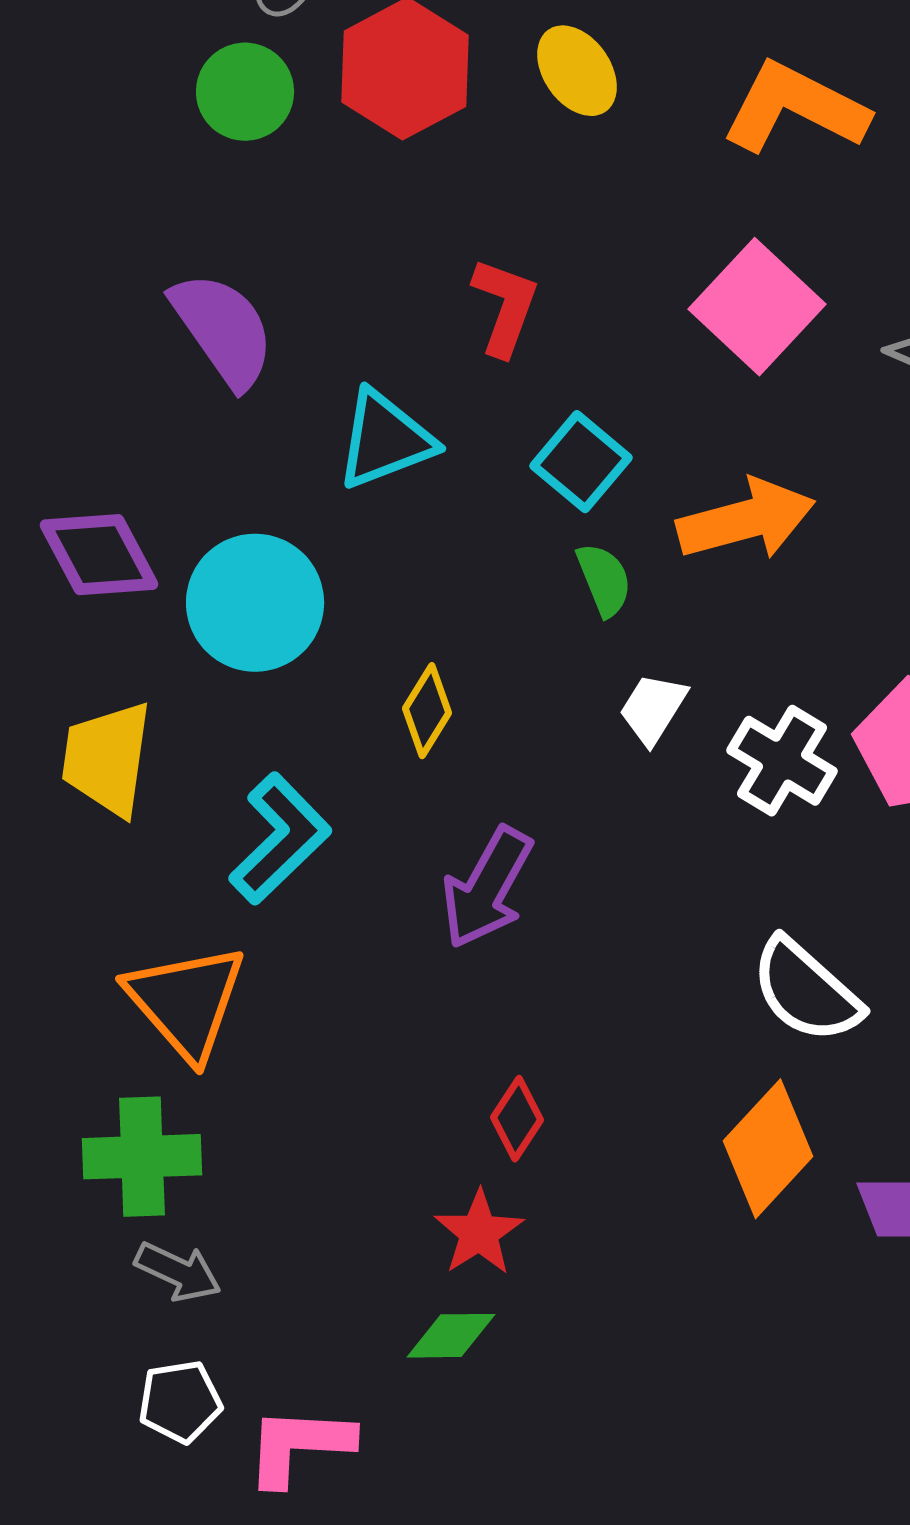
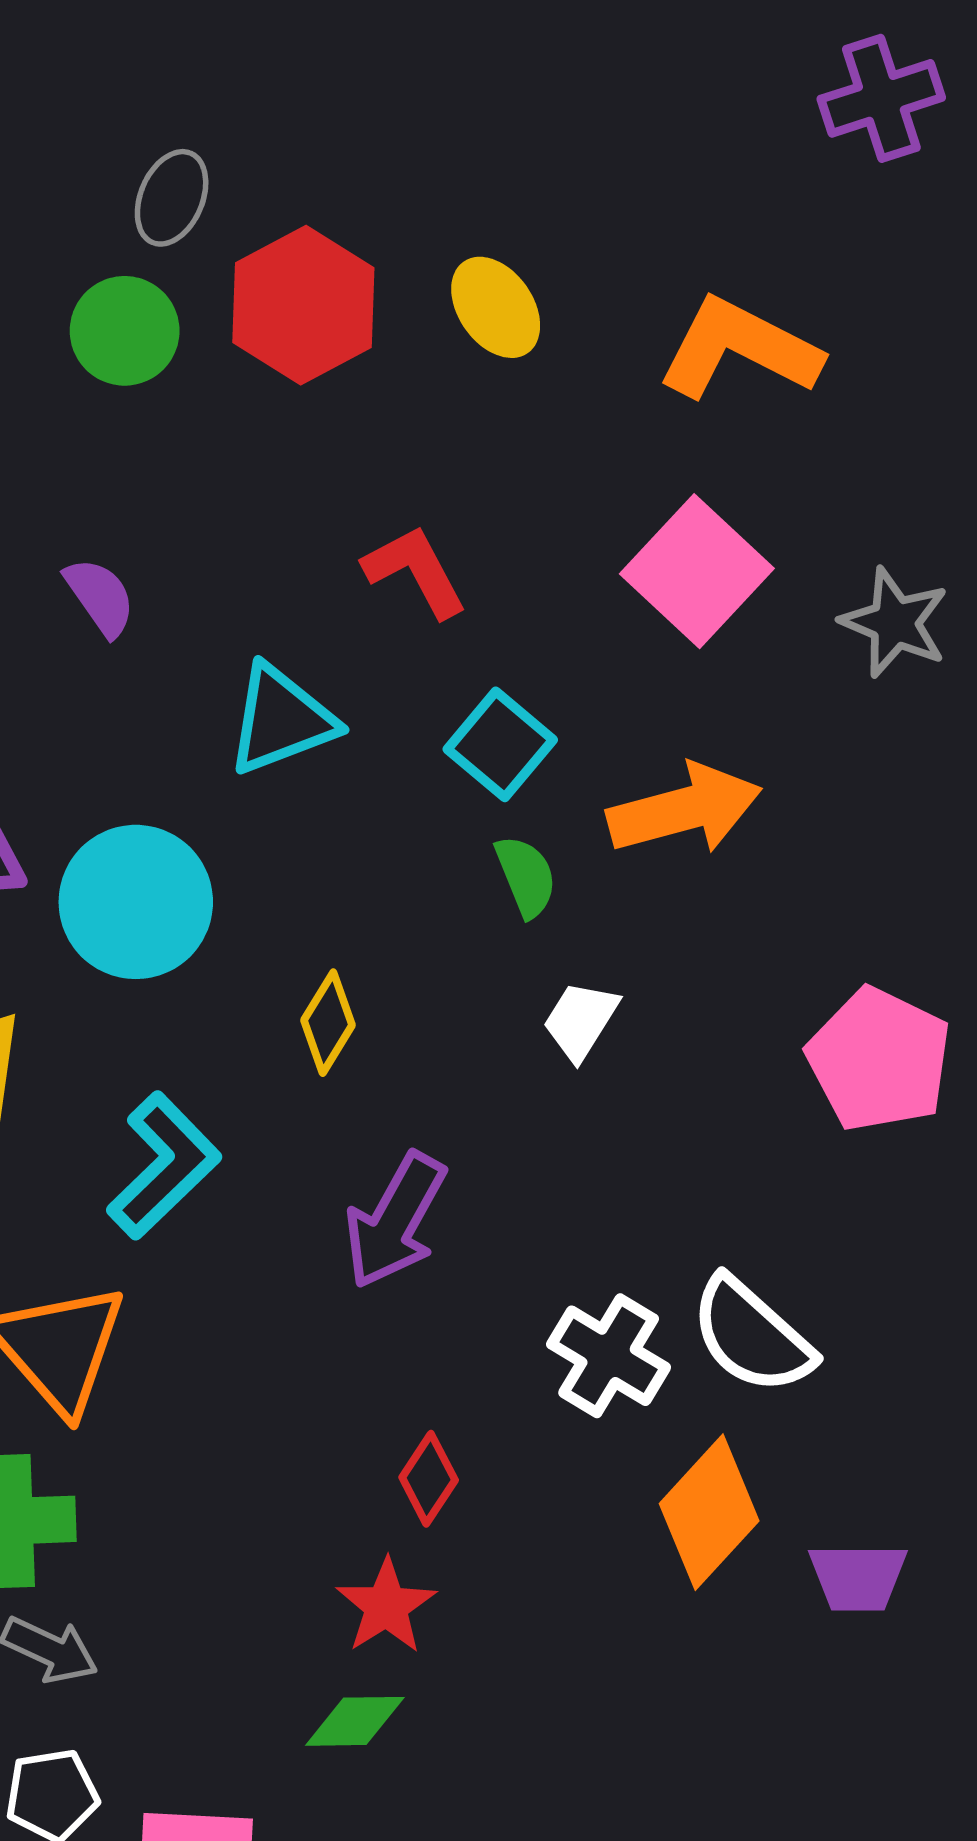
red L-shape: (505, 307) -> (415, 571), turned -48
purple semicircle: (223, 330) -> (100, 597), size x0.6
white cross: (782, 761) -> (609, 1356), moved

